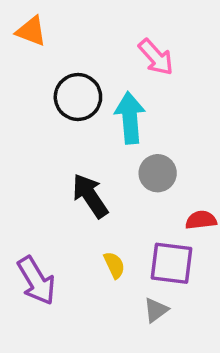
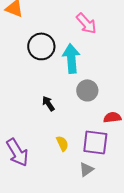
black arrow: (90, 196) -> (48, 103), size x0.6

